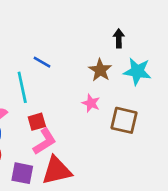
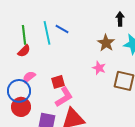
blue line: (42, 62) -> (62, 29), moved
cyan line: (22, 87) -> (47, 33), moved

